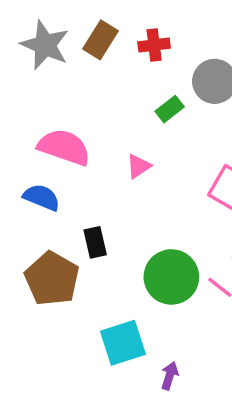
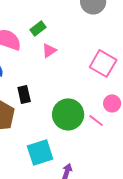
green rectangle: (170, 109) -> (38, 28), moved

